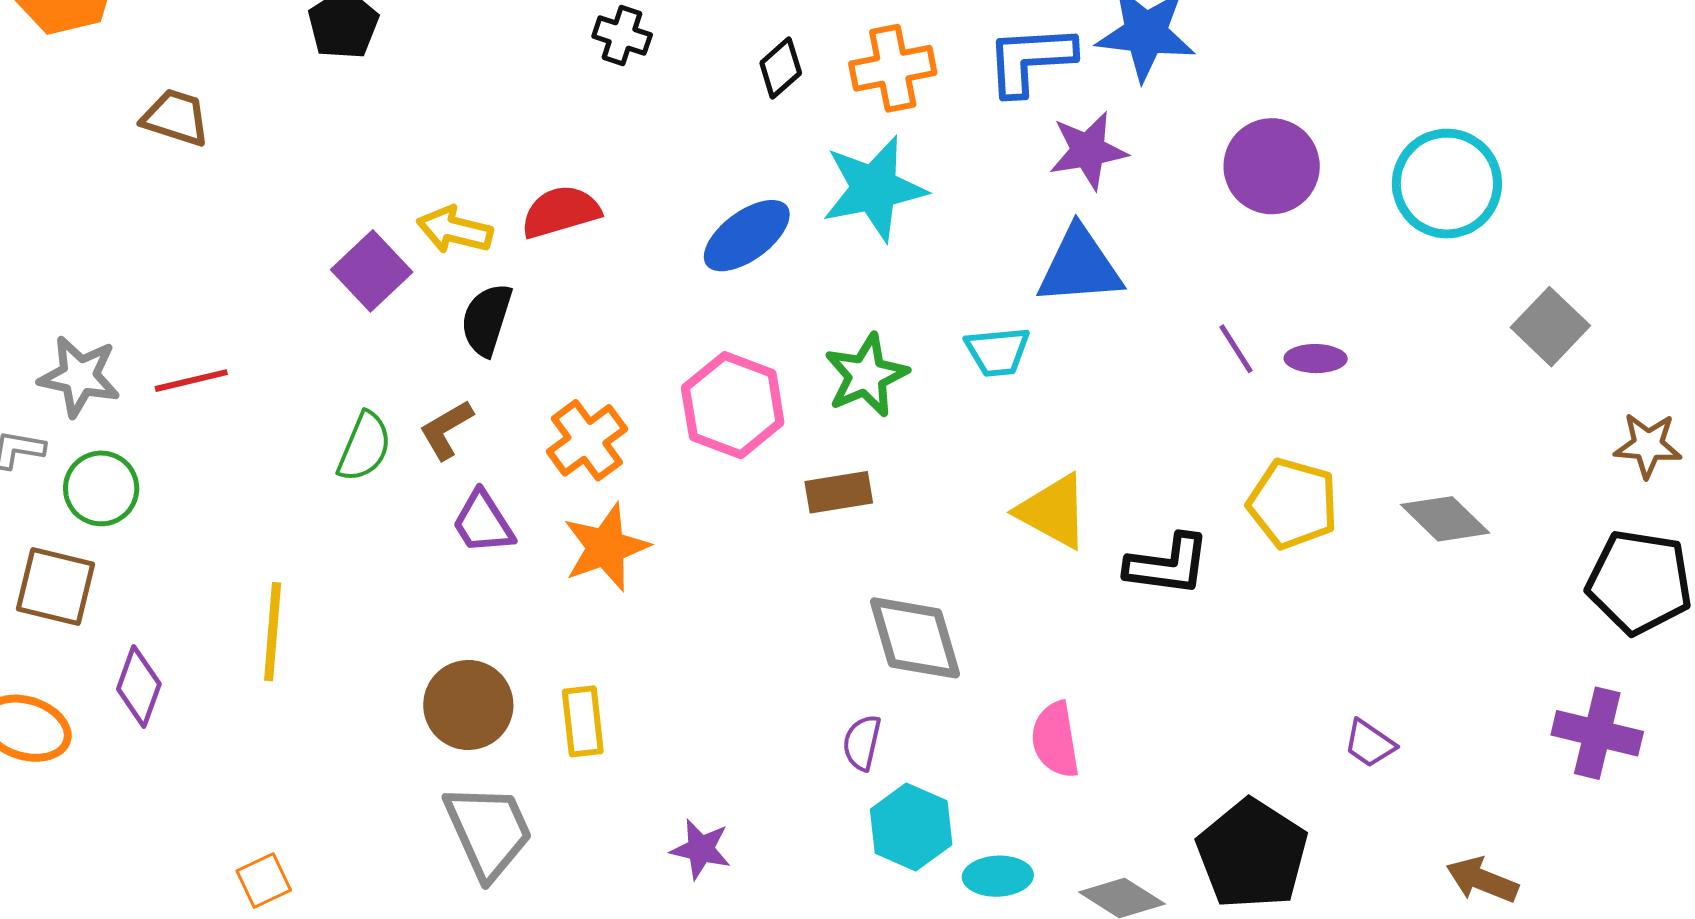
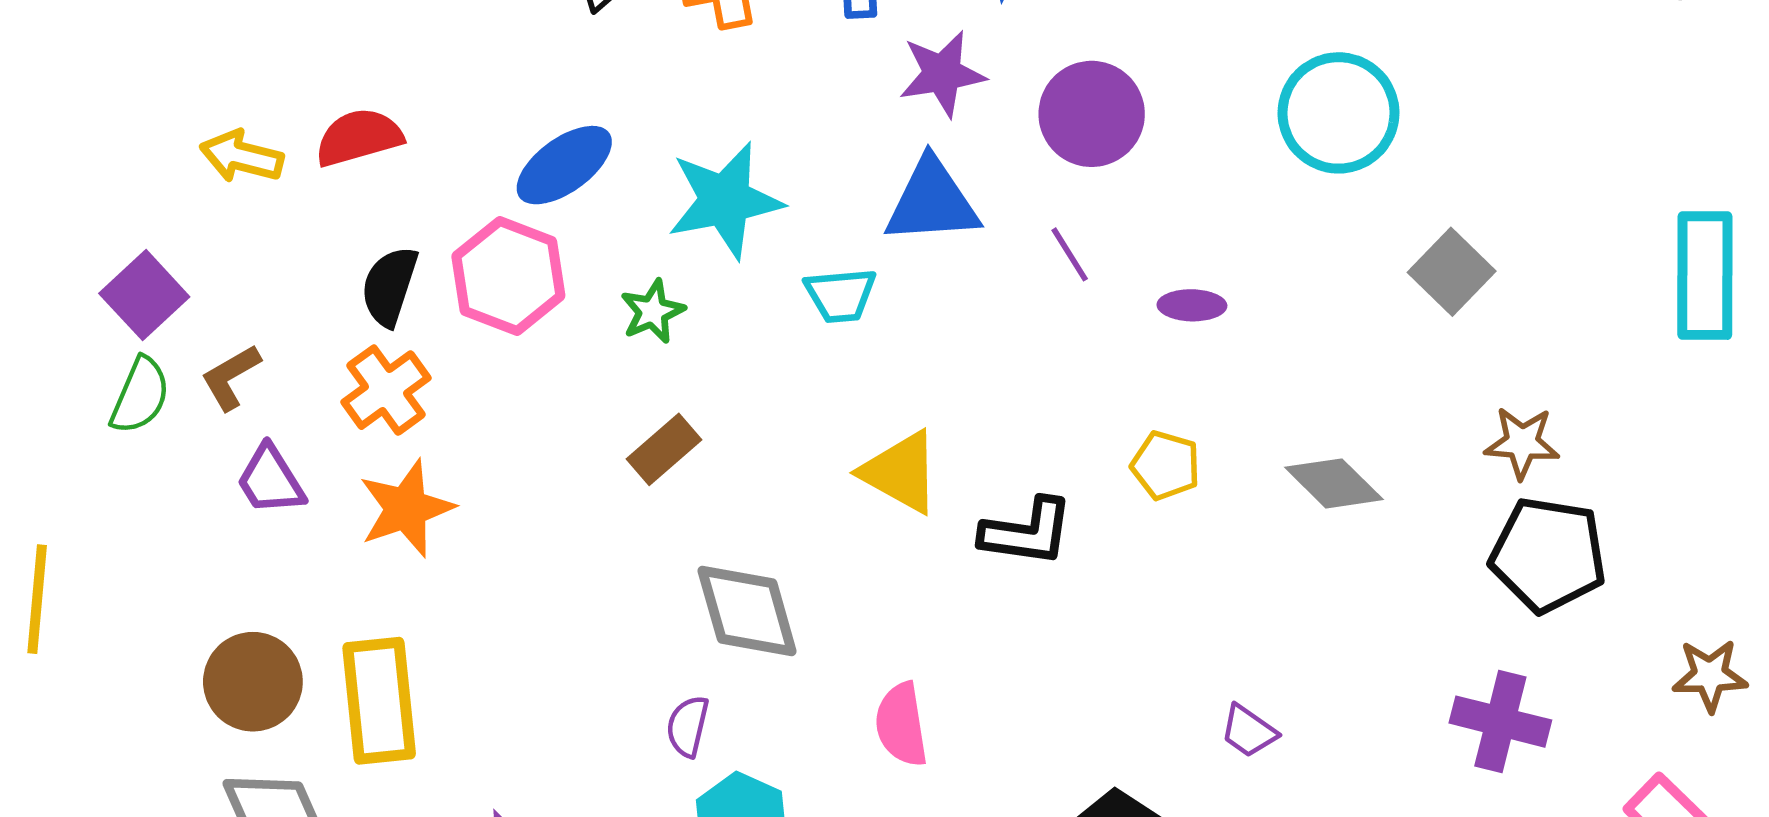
purple circle: (1272, 166) -> (1092, 114), moved
cyan star: (874, 189) -> (725, 200), moved
purple square: (372, 271) -> (144, 295), moved
black semicircle: (486, 319) -> (389, 286), moved
purple line: (1236, 349) -> (1070, 254), moved
green star: (866, 375) -> (653, 312), moved, size x0.7
pink hexagon: (733, 405) -> (508, 276), moved
brown star: (1648, 445) -> (1522, 443), moved
brown rectangle: (839, 492) -> (664, 449), turned -32
yellow pentagon: (1293, 504) -> (1166, 465), size x0.7
yellow rectangle: (583, 721) -> (379, 701), size x1.6

